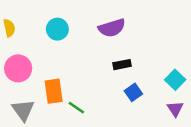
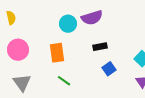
cyan circle: (57, 29) -> (68, 24), moved
orange rectangle: (54, 91) -> (57, 53), moved

